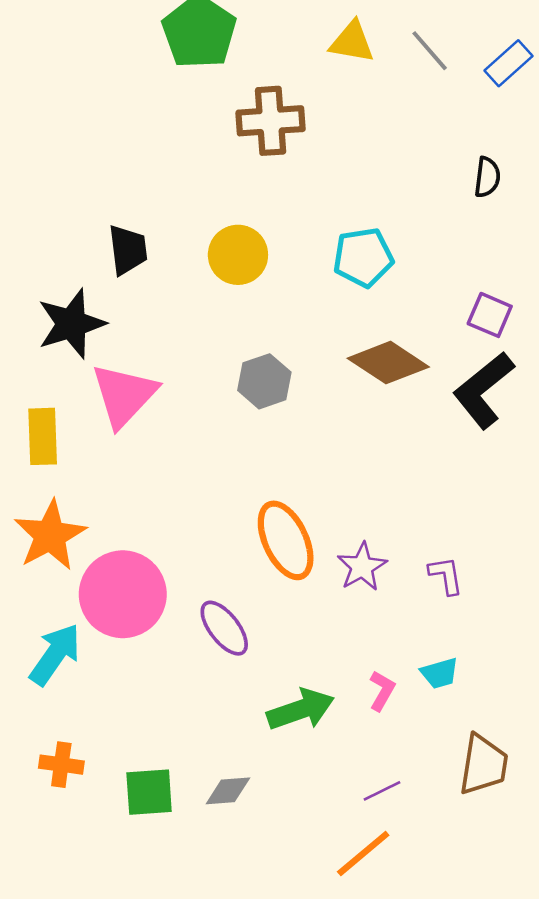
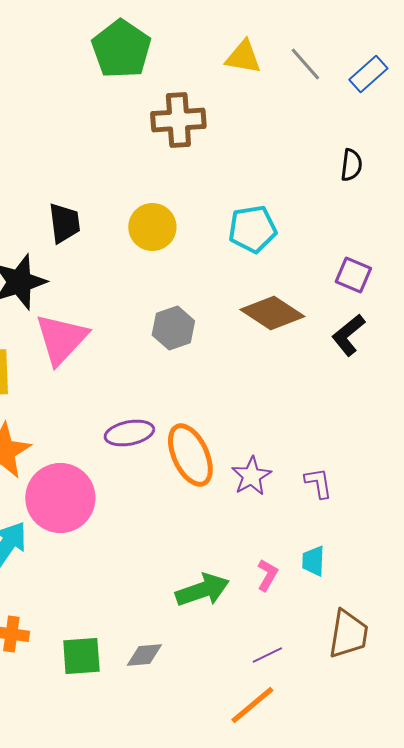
black L-shape: (483, 390) -> (348, 335), size x0.7
purple ellipse: (224, 628) -> (129, 433), moved, turned -63
cyan trapezoid: (440, 673) -> (313, 561), turned 108

